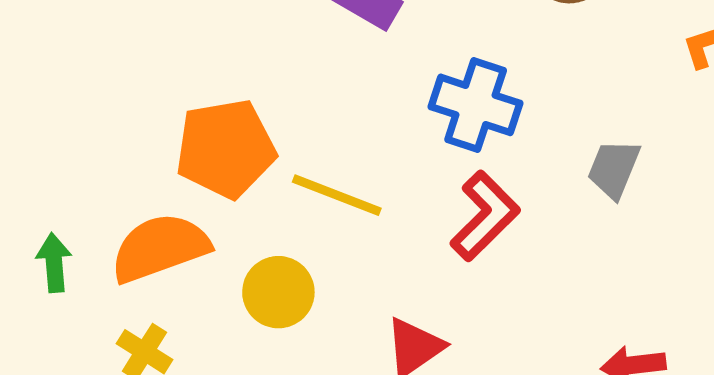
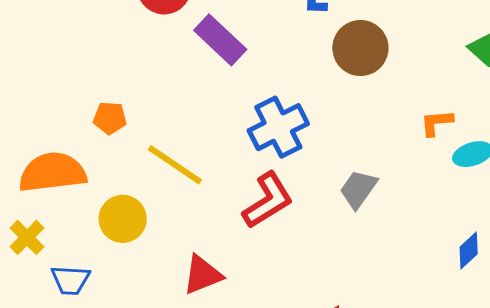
blue cross: (476, 105) -> (278, 127), turned 32
orange pentagon: (226, 149) -> (110, 118), size x0.5

